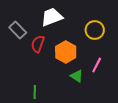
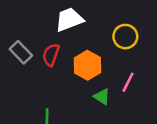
gray rectangle: (18, 30) -> (21, 52), moved

